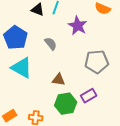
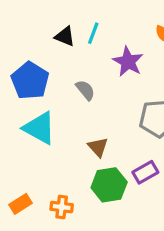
brown triangle: (59, 80) -> (98, 147), turned 40

